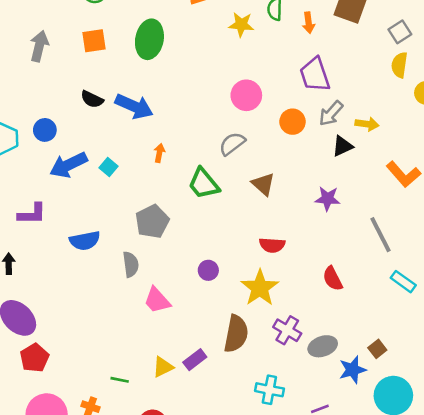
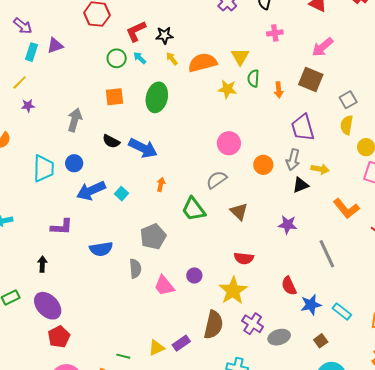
gray arrow: (39, 46) -> (75, 120), moved
purple trapezoid: (315, 75) -> (303, 128), moved
gray arrow: (331, 113) -> (293, 160), turned -30
cyan rectangle: (403, 282) -> (342, 312), moved
pink trapezoid: (157, 300) -> (164, 286), moved
blue star: (353, 370) -> (311, 305), moved

